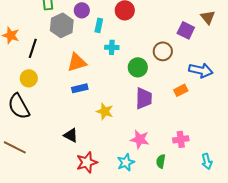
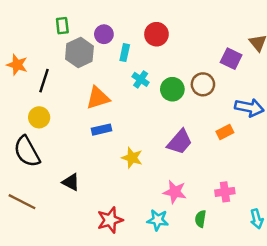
cyan cross: (112, 47) -> (141, 79), turned 32
green circle: (138, 67) -> (172, 89), moved
purple trapezoid: (144, 98) -> (180, 142), turned 40
black triangle: (71, 135) -> (71, 182), moved
cyan star: (126, 162) -> (158, 220), turned 30

